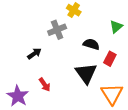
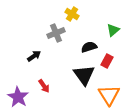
black semicircle: (91, 44) -> (89, 47), turned -35

